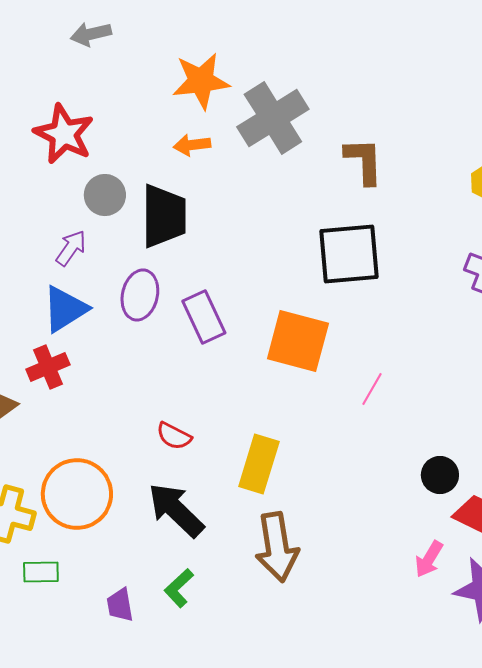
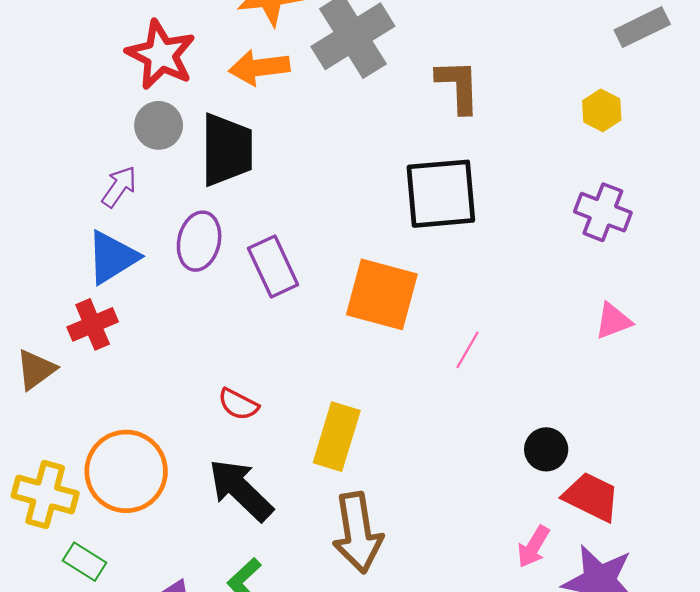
red star: (64, 134) -> (161, 55), moved
orange arrow: (192, 145) -> (259, 68), size x1.4
green rectangle: (41, 572) -> (84, 562), turned 33

